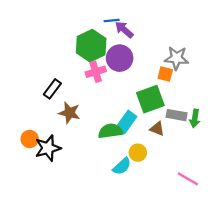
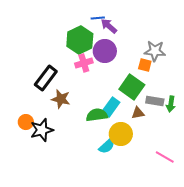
black rectangle: (52, 89) -> (46, 78), size x1.4
green square: (150, 99) -> (132, 87), turned -35
brown triangle: (157, 129) -> (138, 113), turned -32
yellow circle: (138, 153) -> (121, 134), size x1.5

